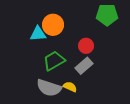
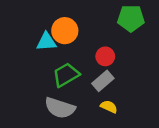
yellow semicircle: (70, 87) -> (109, 107), moved

